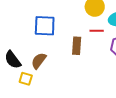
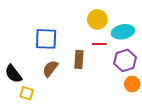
brown semicircle: (39, 61) -> (50, 69), moved

